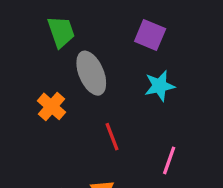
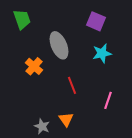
green trapezoid: (61, 32) -> (22, 19), moved

